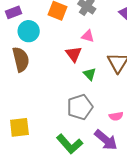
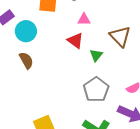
brown semicircle: (21, 59) -> (26, 60), size x0.7
green triangle: (90, 74) -> (96, 55), turned 40

